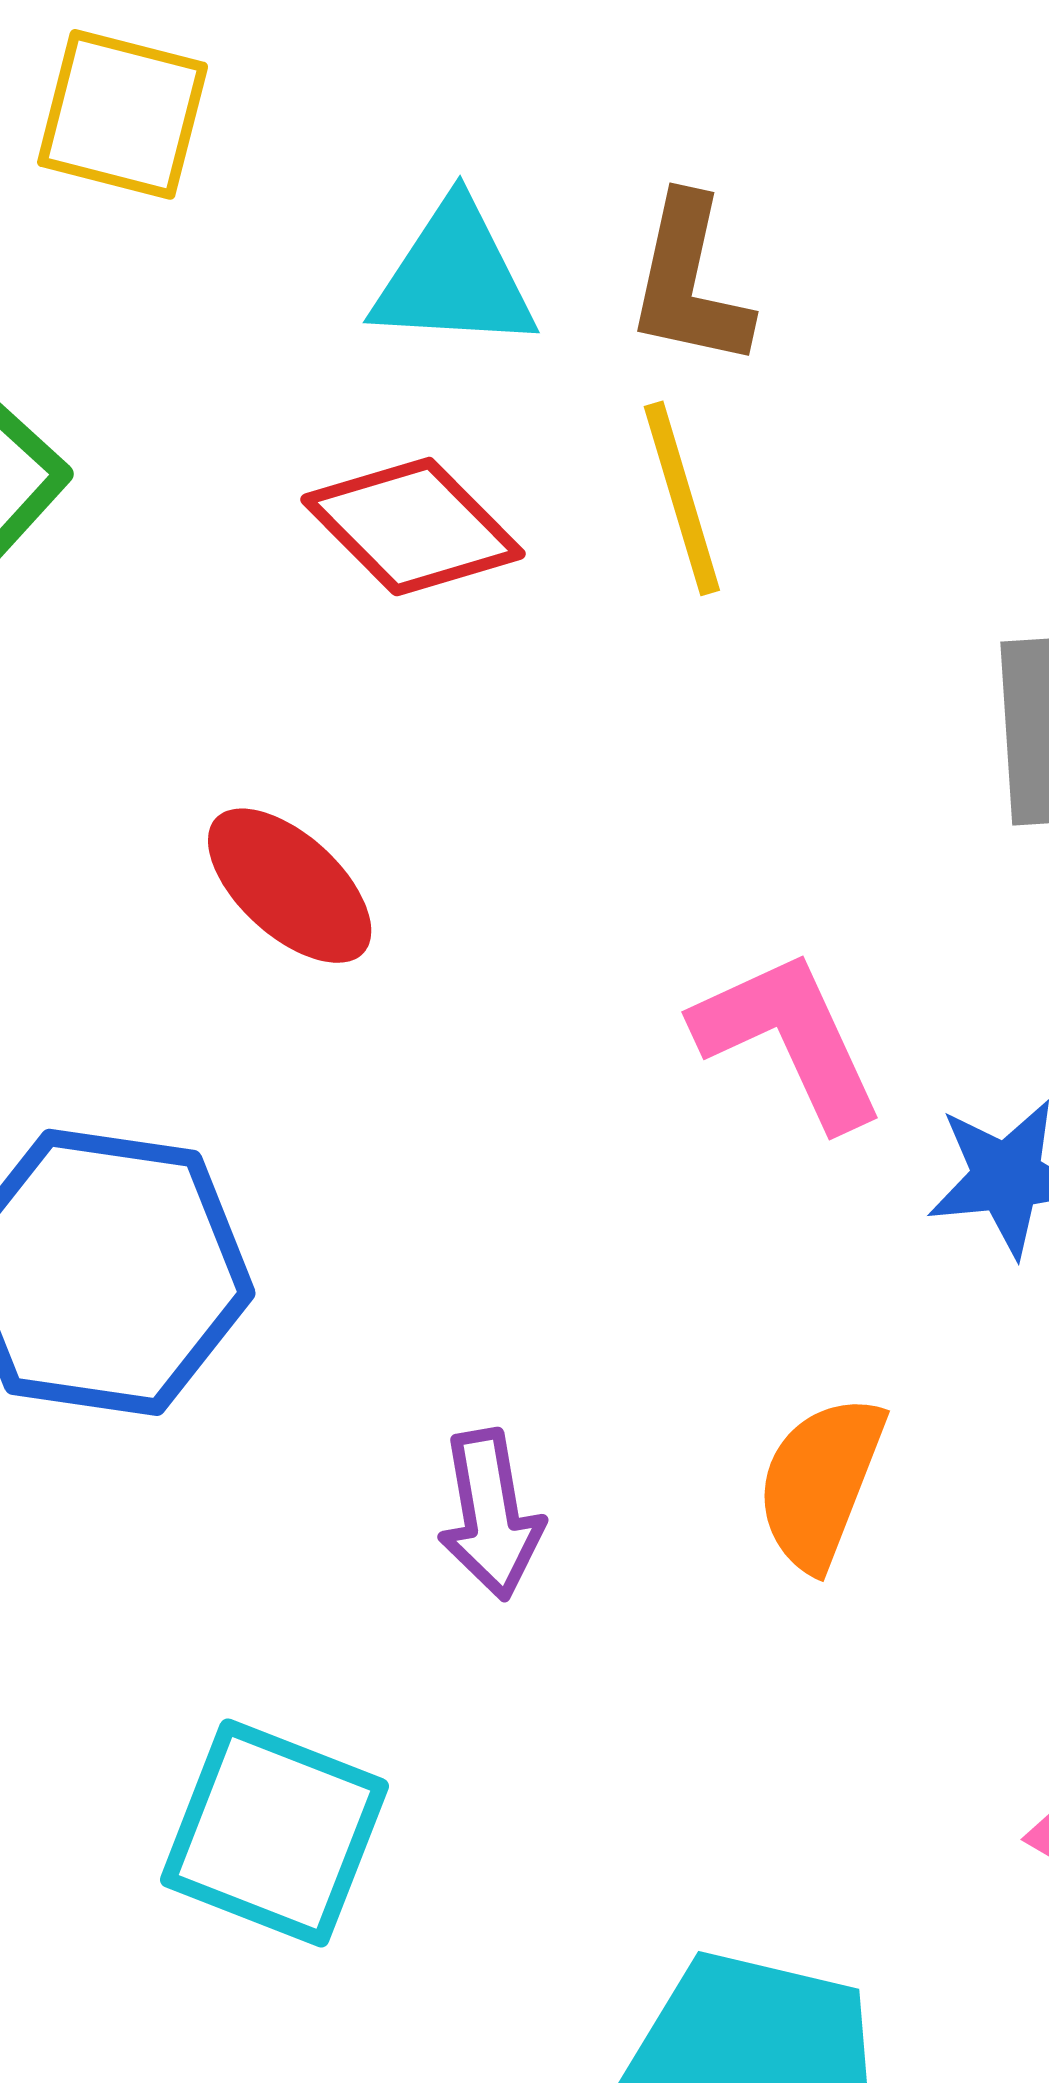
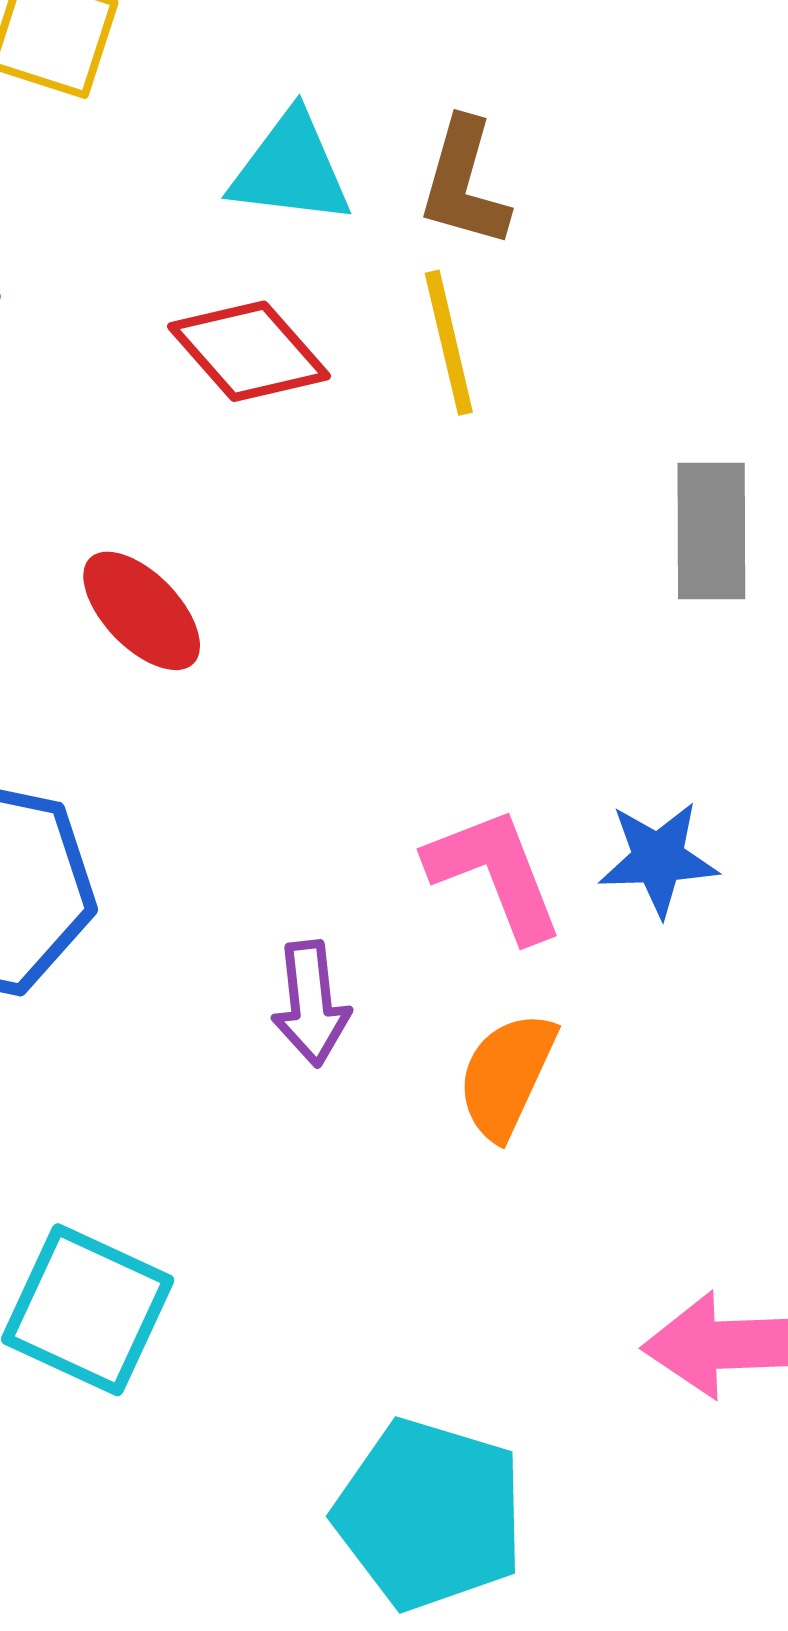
pink L-shape: (789, 1039) -> (495, 874), moved
purple arrow: (491, 1515) -> (311, 1004), moved

